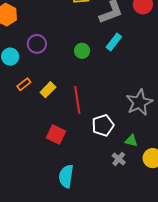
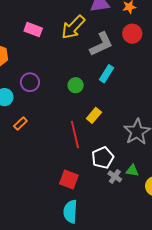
yellow rectangle: (48, 90) -> (94, 115), moved
red square: (56, 134) -> (69, 180), moved
gray cross: (119, 159) -> (115, 176), moved

